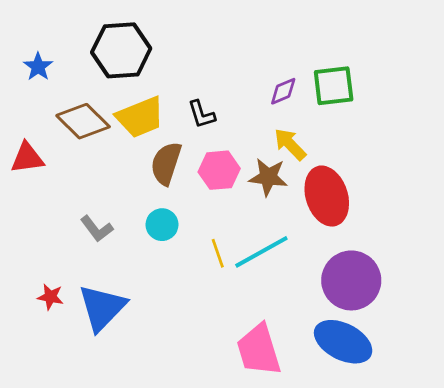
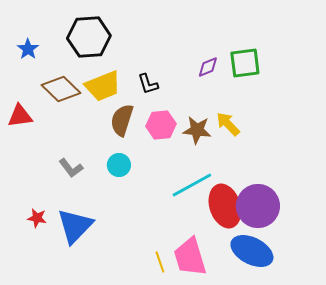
yellow arrow: (290, 144) -> (228, 124), moved
red ellipse: (327, 196) -> (225, 206), moved
yellow line: (218, 253) -> (160, 262), moved

